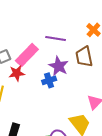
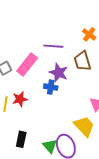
red star: (17, 73) -> (20, 99), moved
blue cross: (49, 80) -> (51, 87), turned 32

